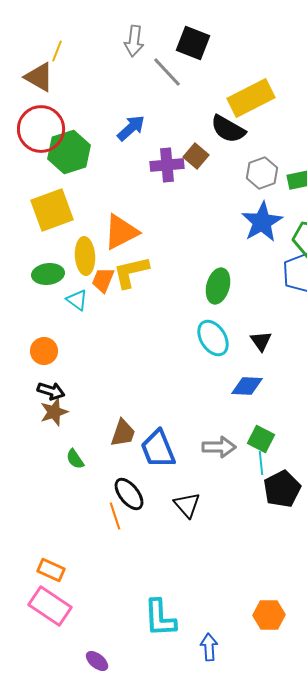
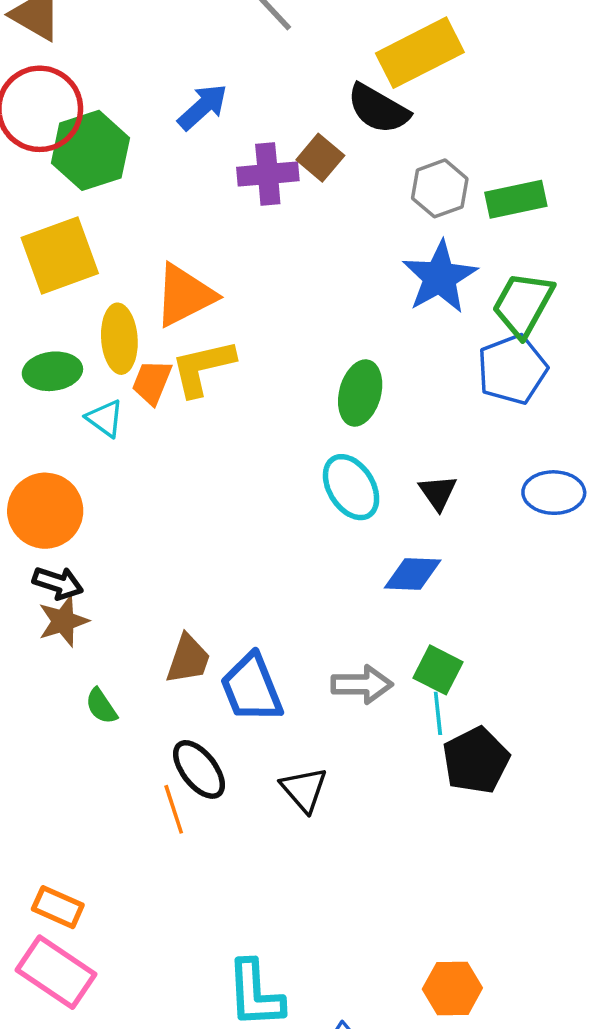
orange circle: (44, 351) -> (45, 511), size x1.5

